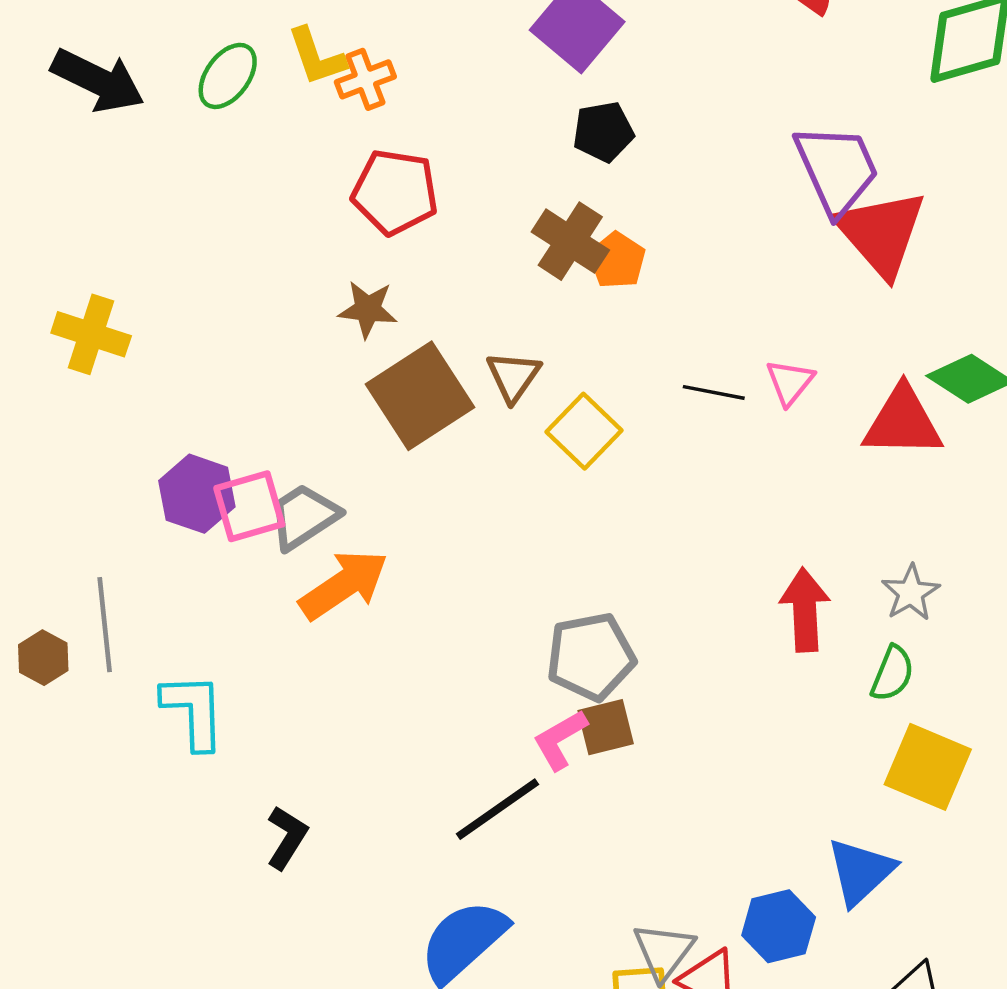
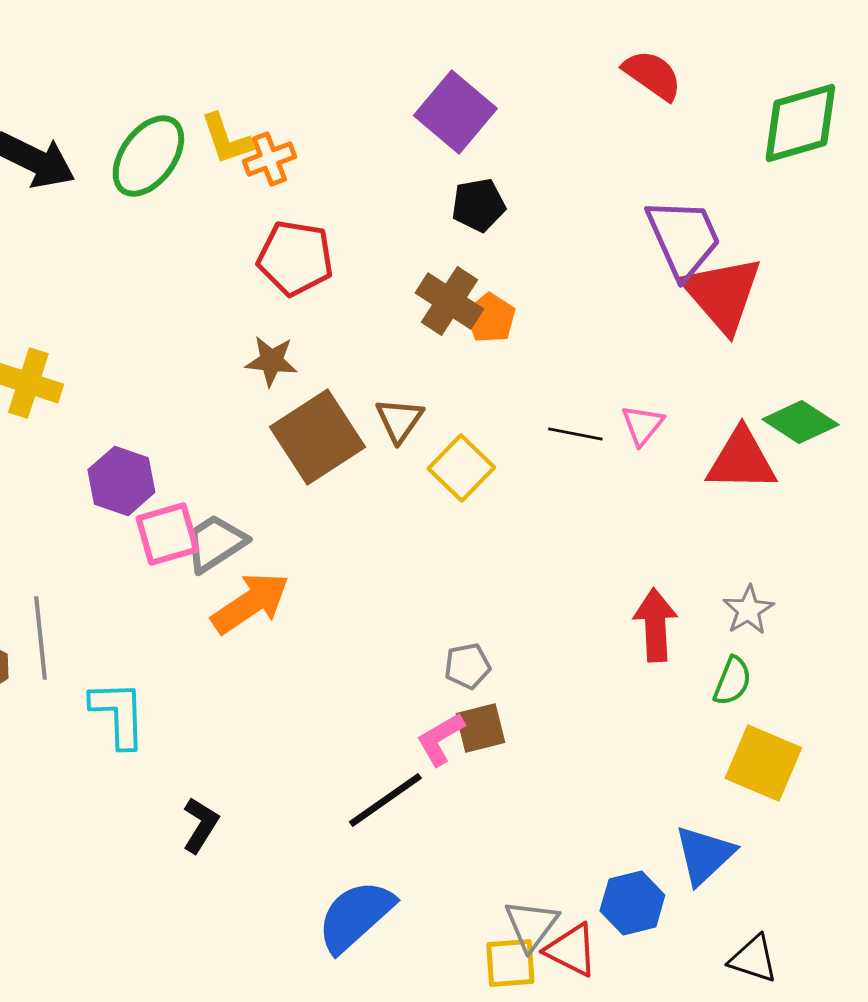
green ellipse: (228, 76) -> (148, 156), size x1.4
purple hexagon: (197, 494) -> (121, 481), moved
gray pentagon: (591, 656) -> (467, 666), size x0.6

